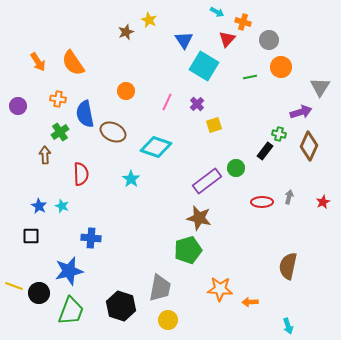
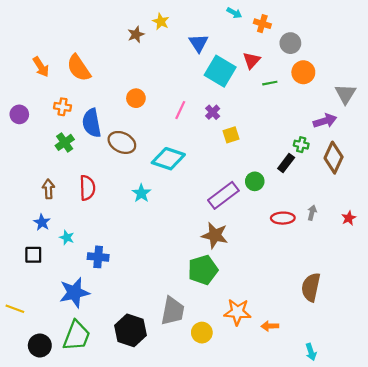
red triangle: (227, 39) -> (252, 60), moved
brown arrow: (45, 155) -> (48, 189), moved
cyan star: (62, 206) -> (67, 238), moved
black circle: (39, 293) -> (40, 346), moved
yellow circle: (168, 320) -> (202, 333), moved

